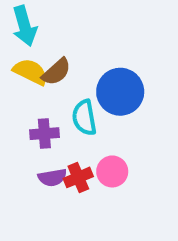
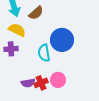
brown semicircle: (56, 72) -> (36, 13), moved
purple cross: (44, 134) -> (11, 49), moved

